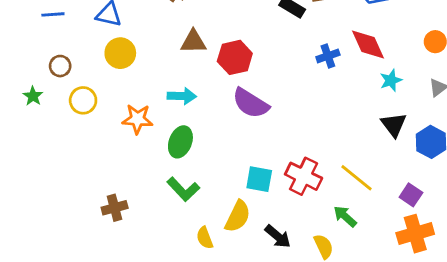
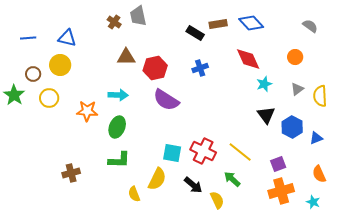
yellow circle: (120, 53) -> (60, 65), moved
blue cross: (328, 56) -> (200, 68), moved
green star: (33, 96) -> (14, 95), size x1.5
green L-shape: (183, 189) -> (119, 160), turned -45
purple square: (411, 195) -> (278, 164), turned 35
black arrow: (278, 236) -> (193, 185), moved

